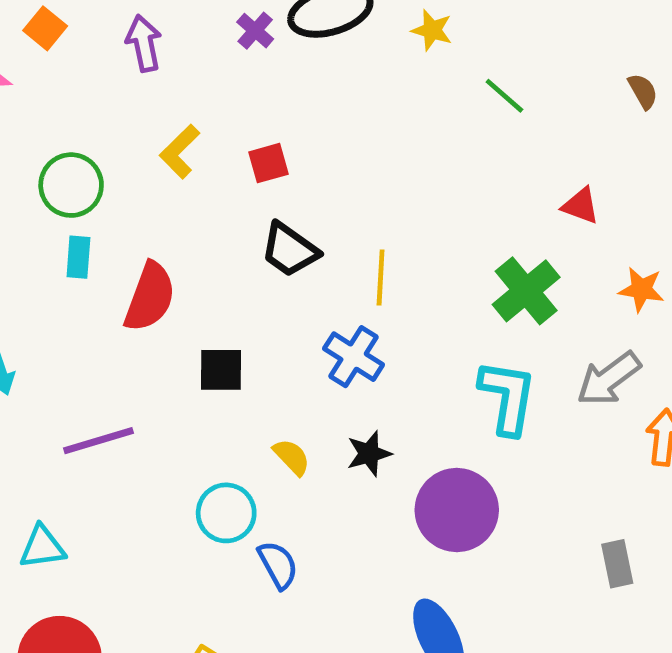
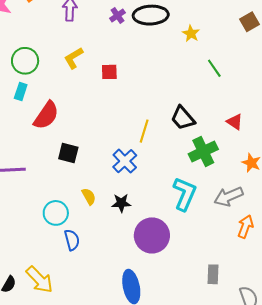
black trapezoid: (290, 250) -> (183, 118), moved

